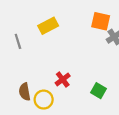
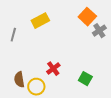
orange square: (101, 21) -> (87, 17), turned 30
gray line: (18, 41) -> (13, 35), turned 32

